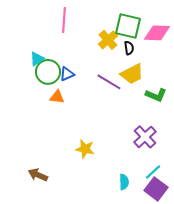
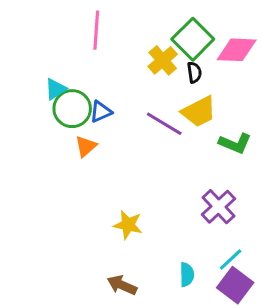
green square: (128, 26) -> (193, 39), turned 32
orange triangle: (57, 97) -> (86, 146), turned -49
brown arrow: (38, 175) -> (122, 285), moved

